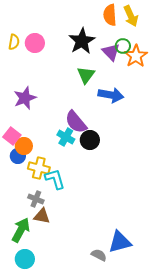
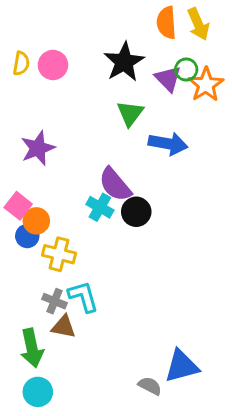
cyan L-shape: (55, 179) -> (83, 297), moved
green arrow: (21, 230) -> (32, 348), turned 140

